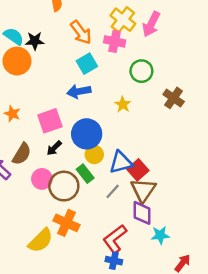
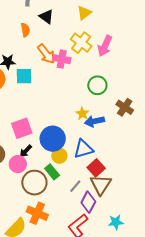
pink cross: (115, 41) -> (62, 59), moved
cyan square: (87, 64) -> (24, 76), moved, turned 30
blue arrow: (79, 91) -> (94, 121), moved
blue triangle: (121, 162) -> (84, 149), moved
pink circle: (42, 179) -> (18, 164), moved
purple diamond: (142, 213) -> (88, 202), moved, turned 30

